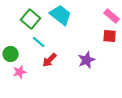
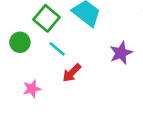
green circle: (11, 54) -> (20, 42), moved
purple star: (87, 60) -> (121, 53), moved

